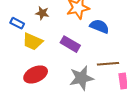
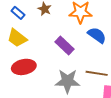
yellow trapezoid: (33, 42) -> (17, 38), moved

